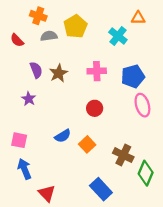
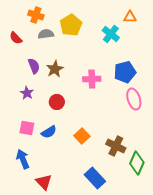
pink cross: (97, 71) -> (92, 79), moved
red circle: (95, 108) -> (57, 102), moved
blue semicircle: (63, 136) -> (49, 132), moved
pink square: (19, 140) -> (27, 128), moved

